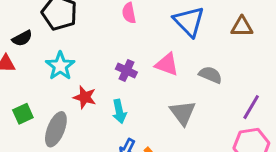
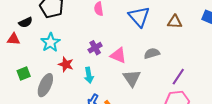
pink triangle: (167, 64) -> (118, 55), moved
purple cross: (126, 71) -> (95, 48), turned 32
gray semicircle: (210, 75) -> (152, 53), turned -42

